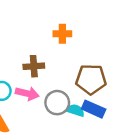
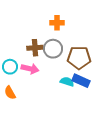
gray circle: (57, 103) -> (53, 49), moved

